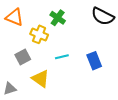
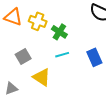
green cross: (58, 18) -> (59, 32), moved
yellow cross: (39, 34) -> (38, 21), moved

